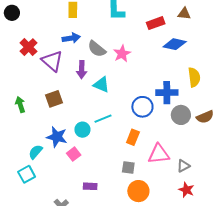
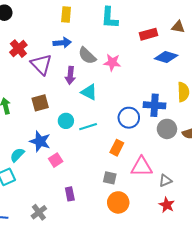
pink star: (122, 54) -> (112, 62), turned 30
cyan circle: (82, 130) -> (66, 121), moved
purple rectangle: (90, 186) -> (70, 194), turned 72

